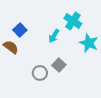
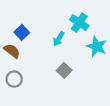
gray circle: (40, 73) -> (14, 79), moved

